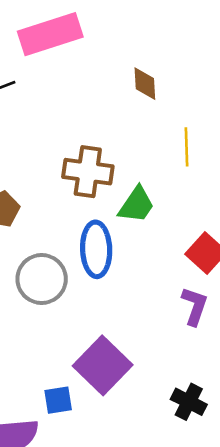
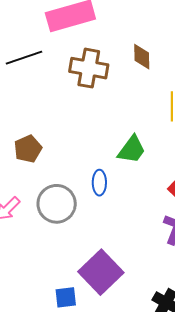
brown cross: (88, 172) -> (89, 68), moved
blue ellipse: (96, 249) -> (99, 183), size x0.6

